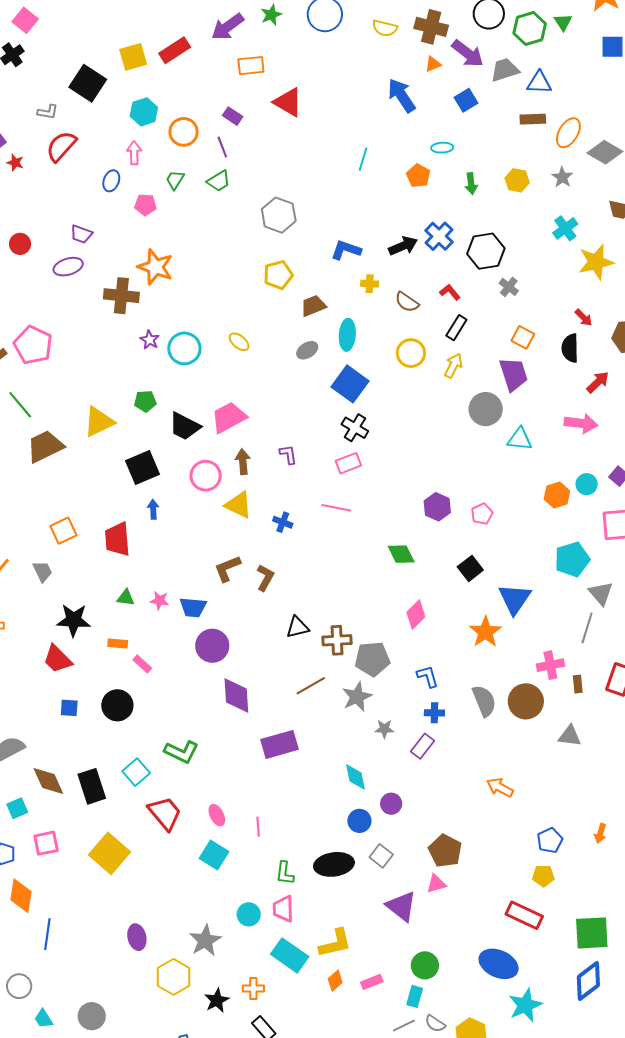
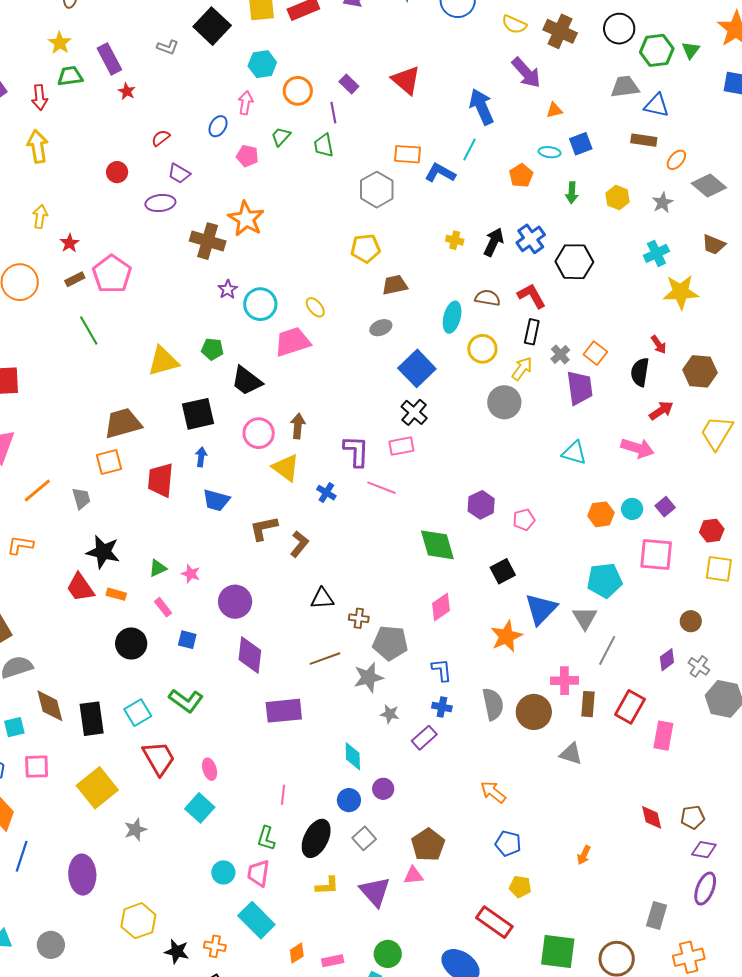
purple arrow: (468, 53) -> (526, 73), moved
orange triangle: (433, 64) -> (554, 110), moved
orange rectangle: (251, 66) -> (407, 154), moved
blue arrow: (401, 95) -> (481, 107), moved
blue square: (466, 100) -> (581, 144), moved
orange ellipse: (568, 133) -> (676, 160), size x0.7
red semicircle: (61, 146) -> (161, 138), moved, size x0.6
green trapezoid: (219, 181) -> (324, 145), turned 100
black arrow: (403, 246) -> (494, 242), turned -52
blue L-shape: (346, 250) -> (440, 173), moved
yellow cross: (370, 284) -> (455, 240), moved
gray cross: (509, 287) -> (560, 354), moved
red L-shape: (450, 292) -> (532, 296), size x1.4
brown semicircle: (407, 302) -> (487, 298), turned 145
black rectangle: (456, 328) -> (532, 332), turned -30
cyan ellipse: (347, 335) -> (452, 317), moved
gray circle: (486, 409) -> (504, 402), moved
pink trapezoid: (229, 417) -> (293, 342), moved
brown trapezoid: (45, 446) -> (123, 423), moved
purple L-shape: (288, 454) -> (356, 451), moved, size x1.6
green diamond: (401, 554) -> (437, 545), size x1.4
gray triangle: (601, 593) -> (585, 618), moved
green triangle: (126, 598) -> (158, 568), moved, turned -42
pink star: (160, 600) -> (191, 574), moved
blue trapezoid: (193, 607) -> (216, 500), moved
brown cross: (337, 640) -> (359, 618), size x0.7
orange rectangle: (118, 644) -> (116, 594), moved
brown rectangle: (578, 684) -> (588, 704), size x1.4
blue square: (69, 708) -> (187, 640), moved
pink line: (258, 827) -> (283, 795), moved
blue pentagon: (550, 840) -> (508, 843), moved, turned 30
black ellipse: (334, 864) -> (316, 838), turned -66
purple ellipse: (137, 937) -> (82, 875), moved, size x1.5
gray star: (205, 940) -> (135, 830), moved, size x0.7
yellow L-shape: (335, 943) -> (327, 886), moved, size x0.7
black star: (217, 1000) -> (177, 952), turned 30

